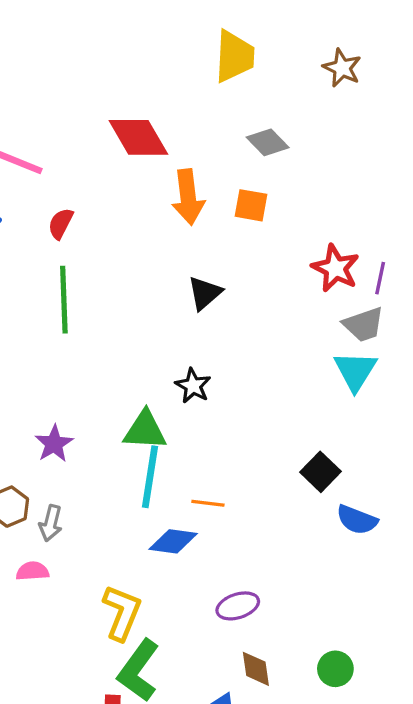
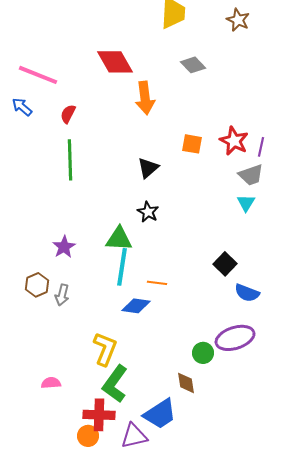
orange square: (251, 205) -> (192, 144), moved
black triangle: (205, 293) -> (148, 168), moved
cyan triangle: (355, 371) -> (246, 203), size x0.7
pink semicircle: (32, 571) -> (51, 383), moved
purple ellipse: (238, 606) -> (235, 338), moved, size x1.5
green circle: (335, 669) -> (203, 353), moved

